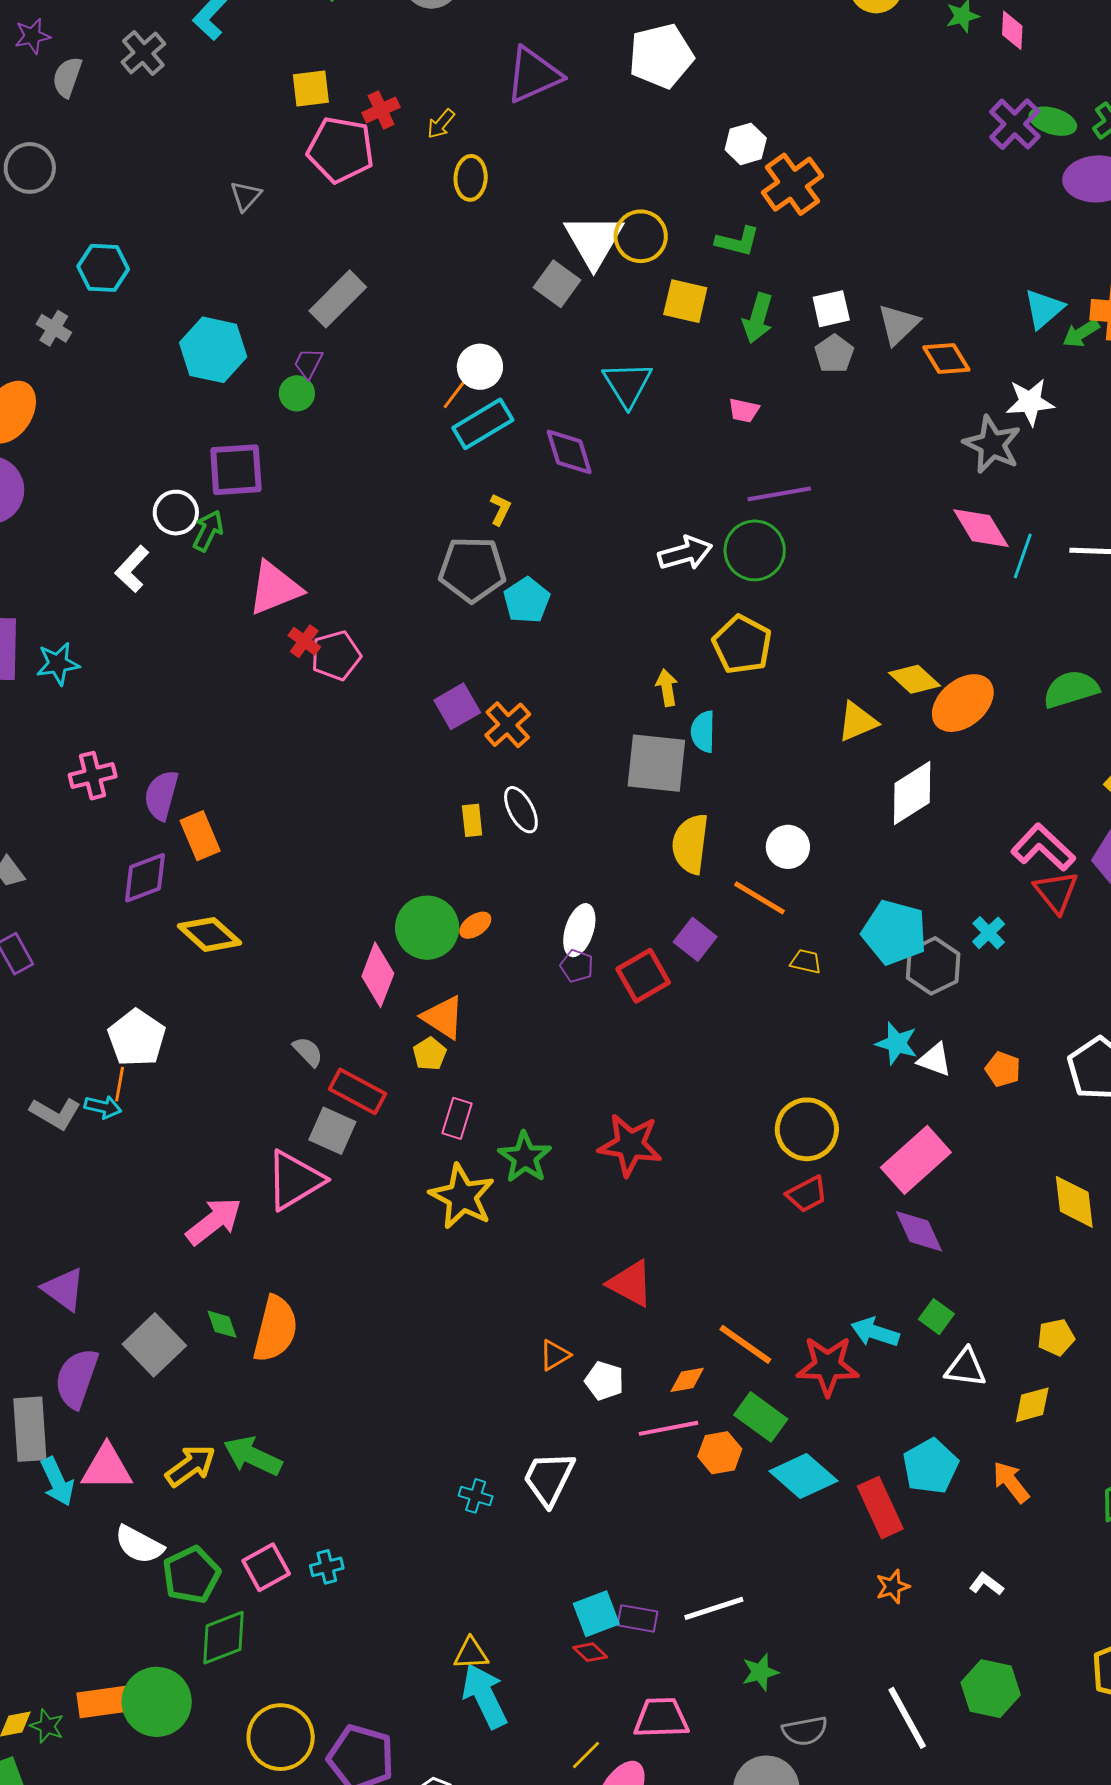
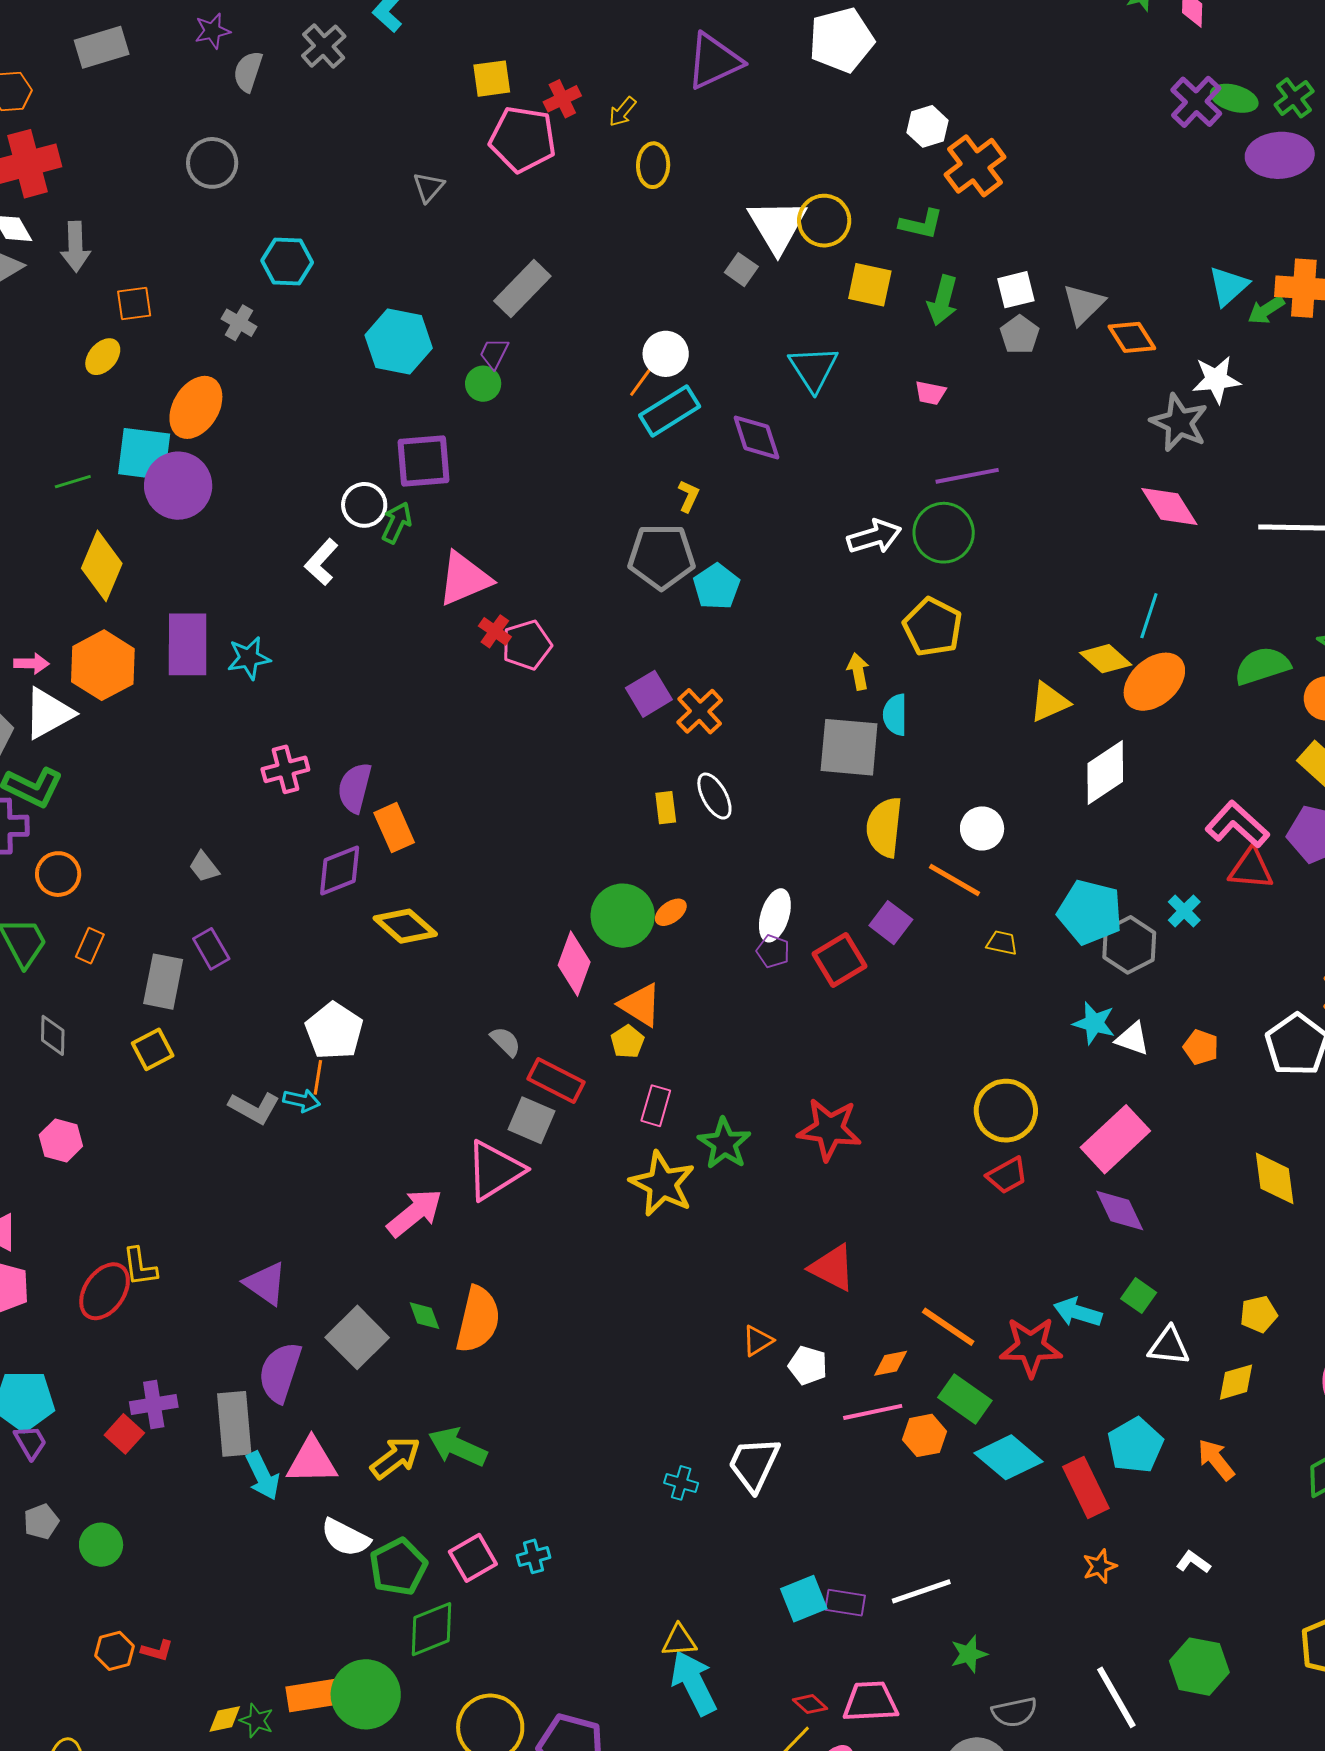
gray square: (557, 284) -> (741, 270), size x0.7
cyan line: (1023, 556) -> (1149, 616), moved
red triangle: (1056, 892) -> (1251, 869), turned -45
red diamond: (590, 1652) -> (810, 1704), moved

